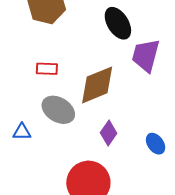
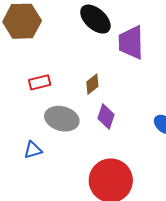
brown diamond: (97, 85) -> (92, 84), size x0.5
purple diamond: (109, 133) -> (106, 117), moved

